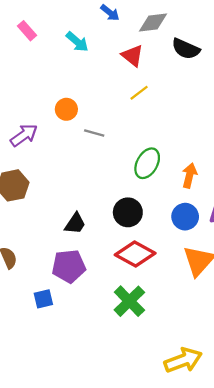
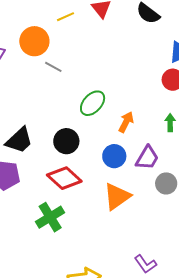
yellow line: (139, 93) -> (66, 17), moved
orange circle: (66, 109) -> (34, 41), size x1.5
black trapezoid: (75, 224) -> (19, 140), size x1.4

